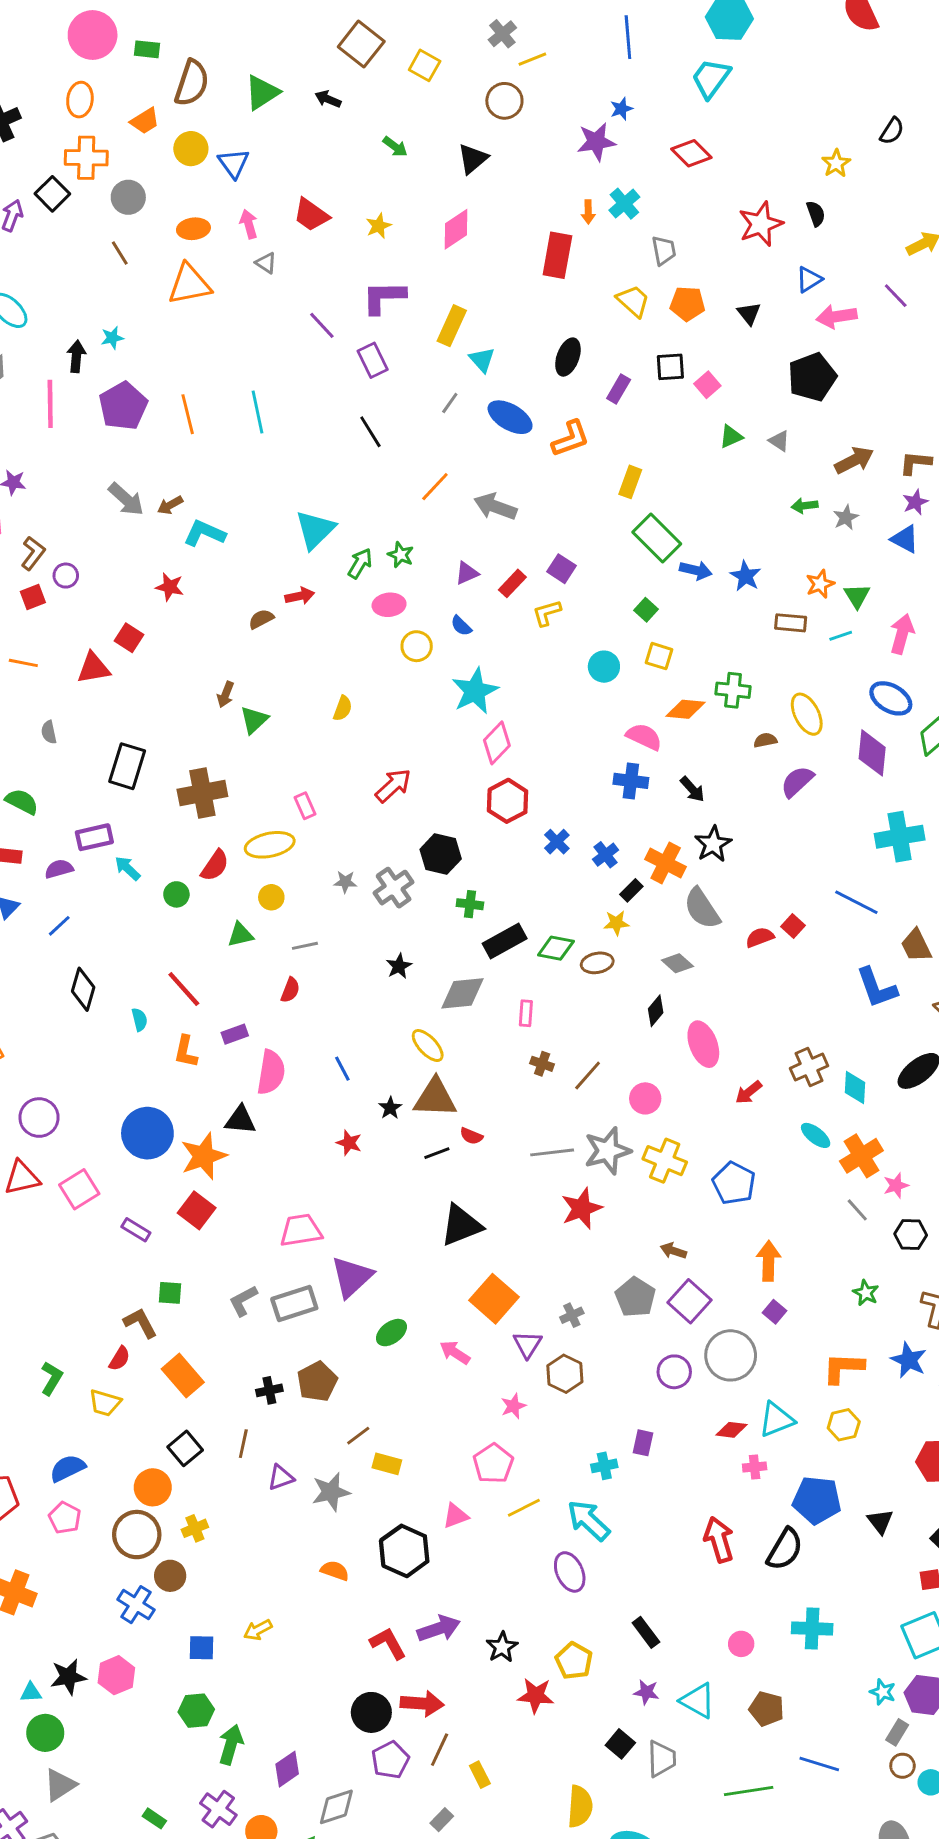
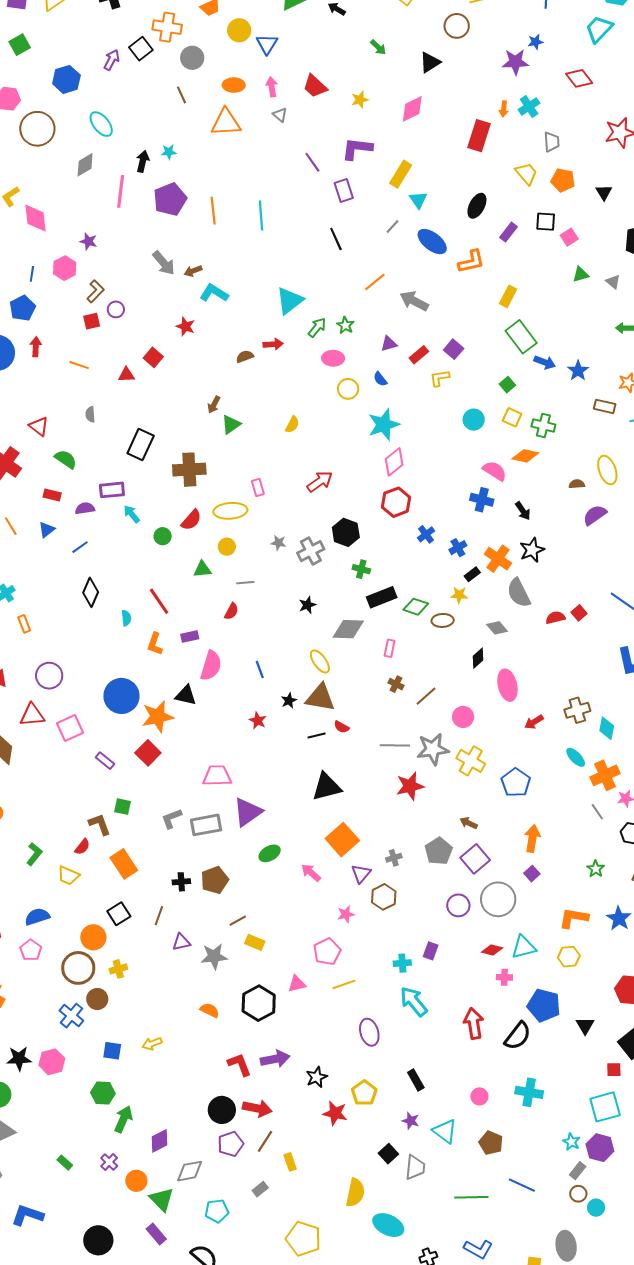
red triangle: (93, 668) -> (126, 375), size x0.7
green cross: (733, 690) -> (543, 425), moved
cyan arrow: (588, 1520) -> (414, 1001), moved
purple cross: (218, 1809) -> (109, 1162), size x0.7

